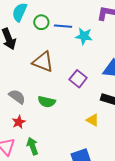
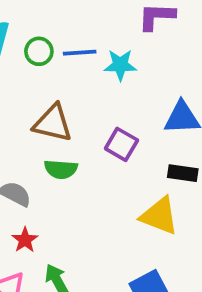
green semicircle: (47, 102) -> (61, 169), moved
yellow triangle: (93, 120) -> (159, 216), size x1.6

